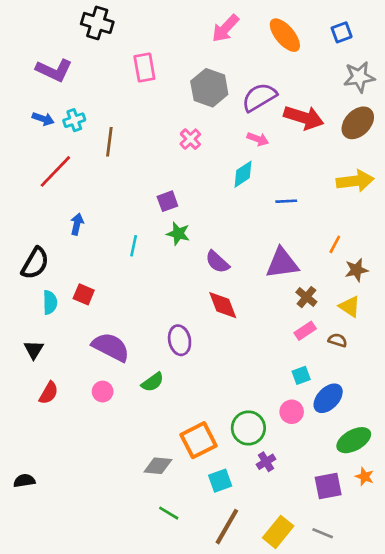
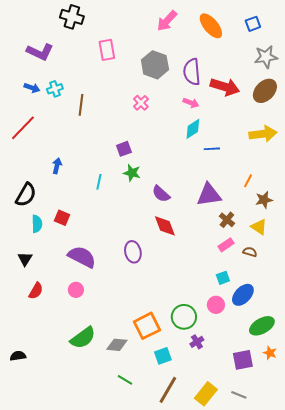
purple semicircle: (259, 97) -> (192, 72), turned -64
red line: (55, 171) -> (23, 128), moved
cyan diamond: (243, 174) -> (193, 129), moved
green semicircle: (153, 382) -> (83, 338), moved, size x1.5

